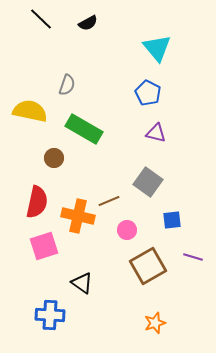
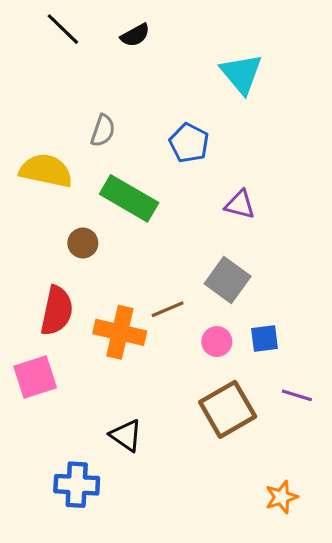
blue pentagon: (148, 93) -> (189, 143), moved
pink circle: (127, 230) -> (217, 342), moved
pink square: (44, 246) -> (35, 377), moved
orange star: (155, 323) -> (281, 497), moved

